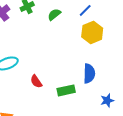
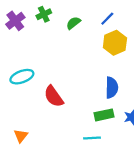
red semicircle: (36, 81) -> (54, 96), size x1.5
green rectangle: (66, 90) -> (104, 115), moved

